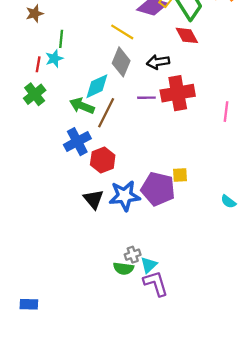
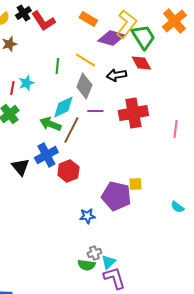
green line: (61, 39) -> (57, 66), moved
black arrow: (158, 62) -> (116, 75), moved
purple line: (146, 98) -> (95, 111), moved
blue star: (125, 196) -> (87, 216), moved, size x0.6
black triangle: (93, 199) -> (20, 167), moved

